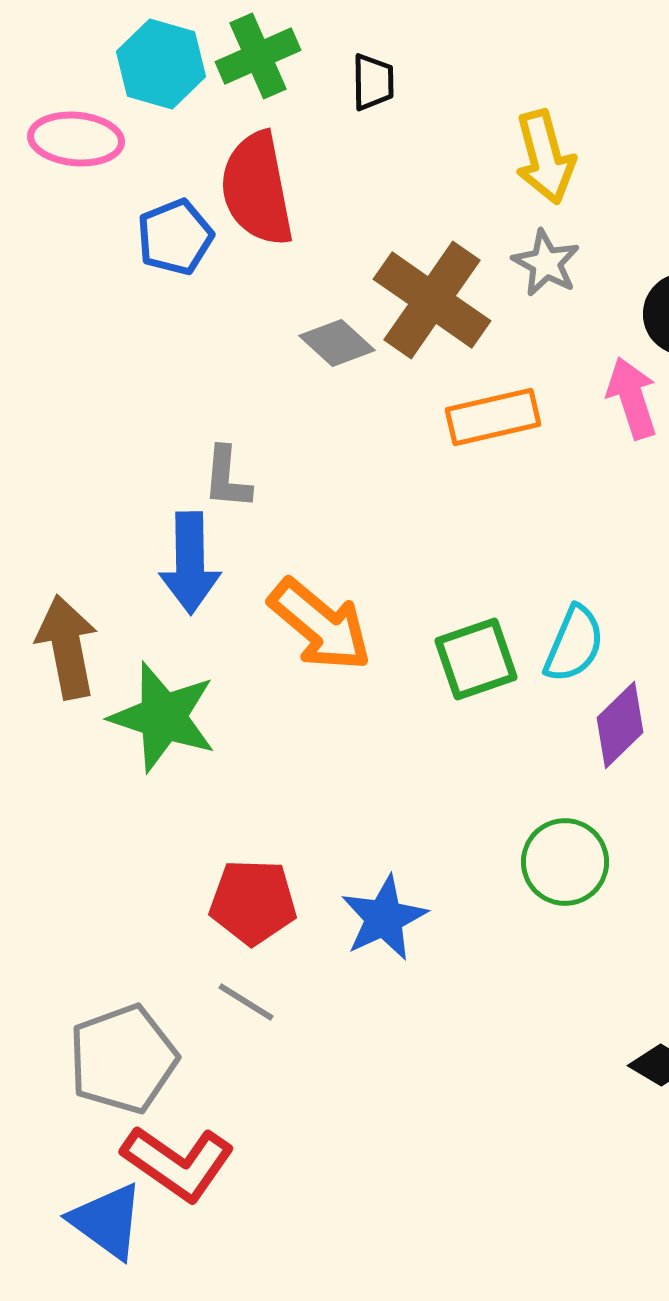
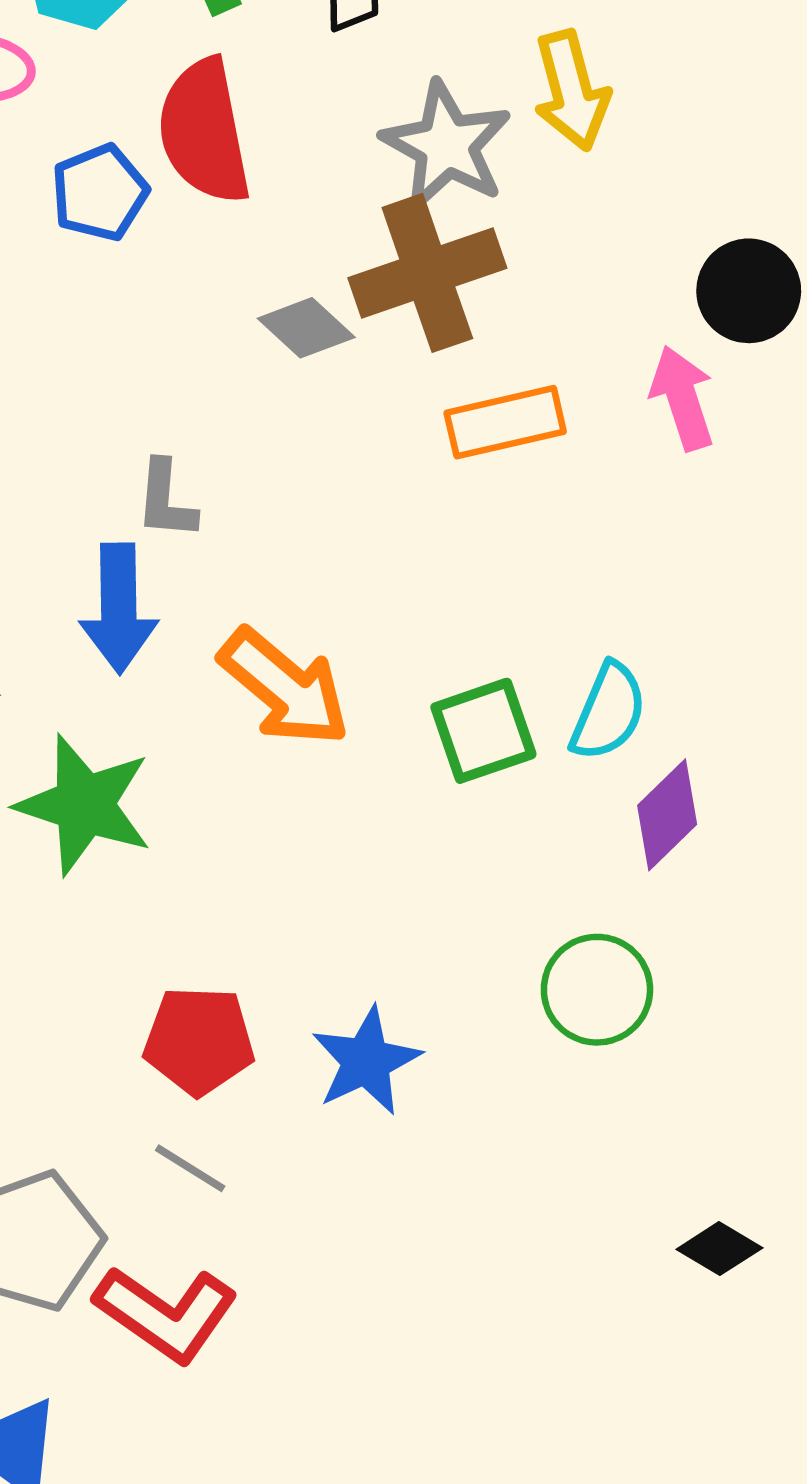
gray star: (546, 263) -> (446, 145), moved, size x1.5
brown cross: (432, 300) -> (427, 273), turned 36
red L-shape: (178, 1163) -> (166, 1314), moved

